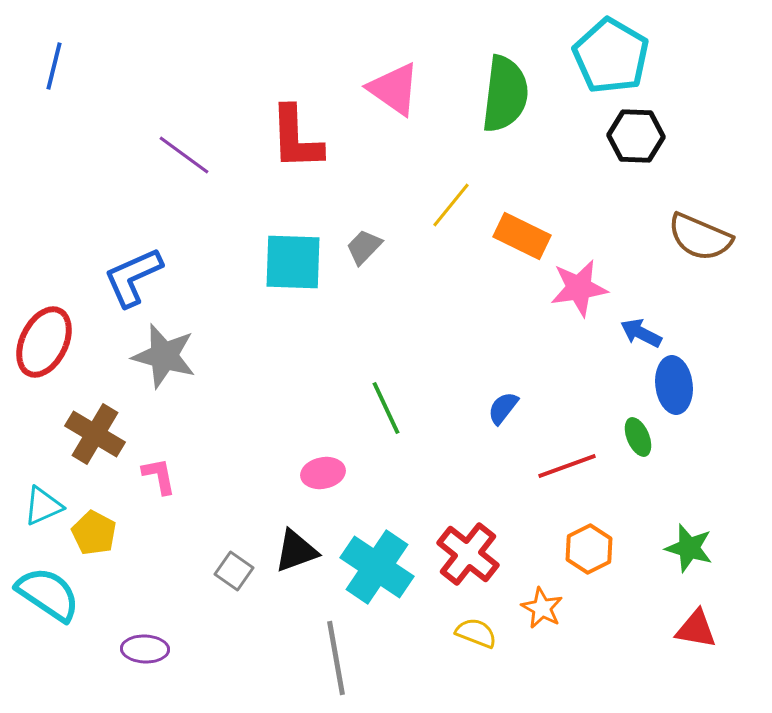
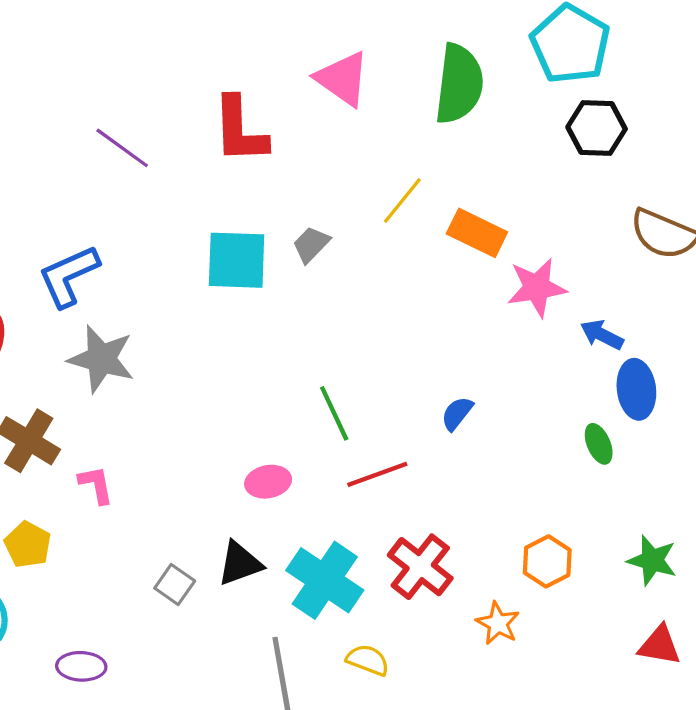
red line: (567, 466) -> (377, 474), moved
yellow semicircle: (476, 633) -> (368, 660), moved

